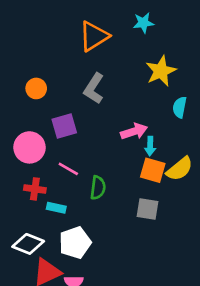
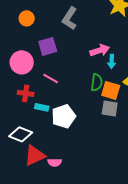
orange square: (153, 170) -> (111, 90), moved
green semicircle: (98, 188) -> (97, 82), moved
white pentagon: (75, 243) -> (64, 116), moved

